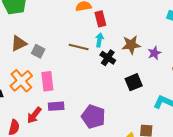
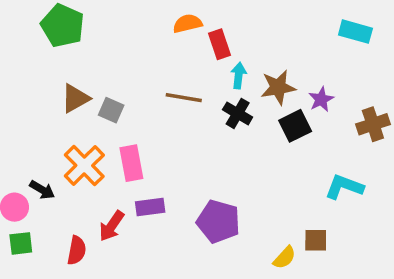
cyan arrow: (99, 40) -> (239, 76), moved
black square: (134, 82) -> (295, 126), moved

